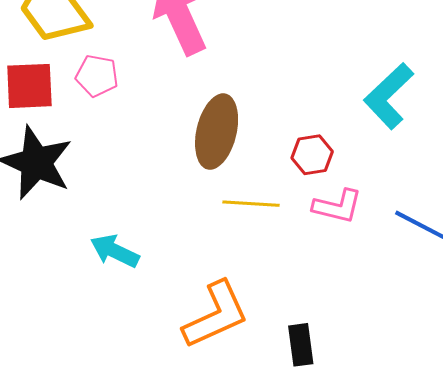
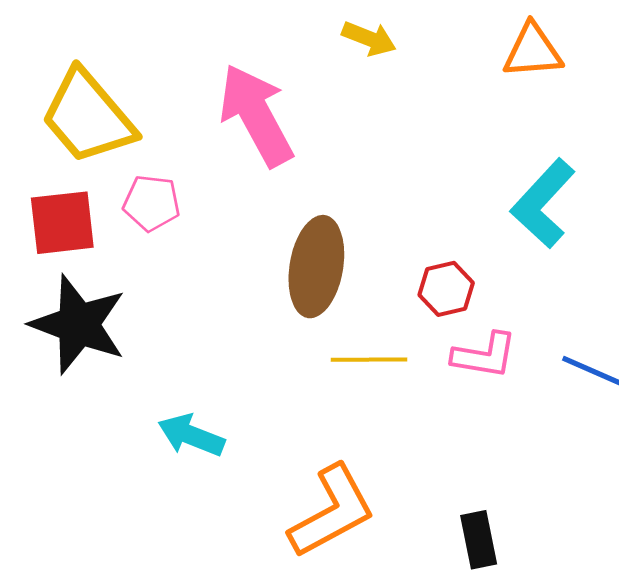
black rectangle: (301, 345) -> (479, 540), moved

